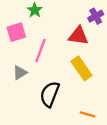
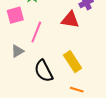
yellow rectangle: (82, 68) -> (73, 62), moved
black semicircle: (50, 94) -> (44, 71), turned -50

